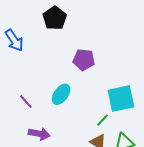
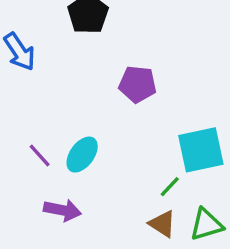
cyan ellipse: (61, 94) -> (82, 155), moved

